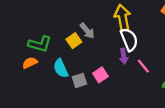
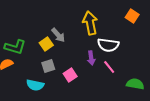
white semicircle: (129, 40) -> (108, 45), moved, turned 120
cyan semicircle: (61, 68) -> (35, 85), moved, turned -54
gray square: (79, 80) -> (48, 66), moved

